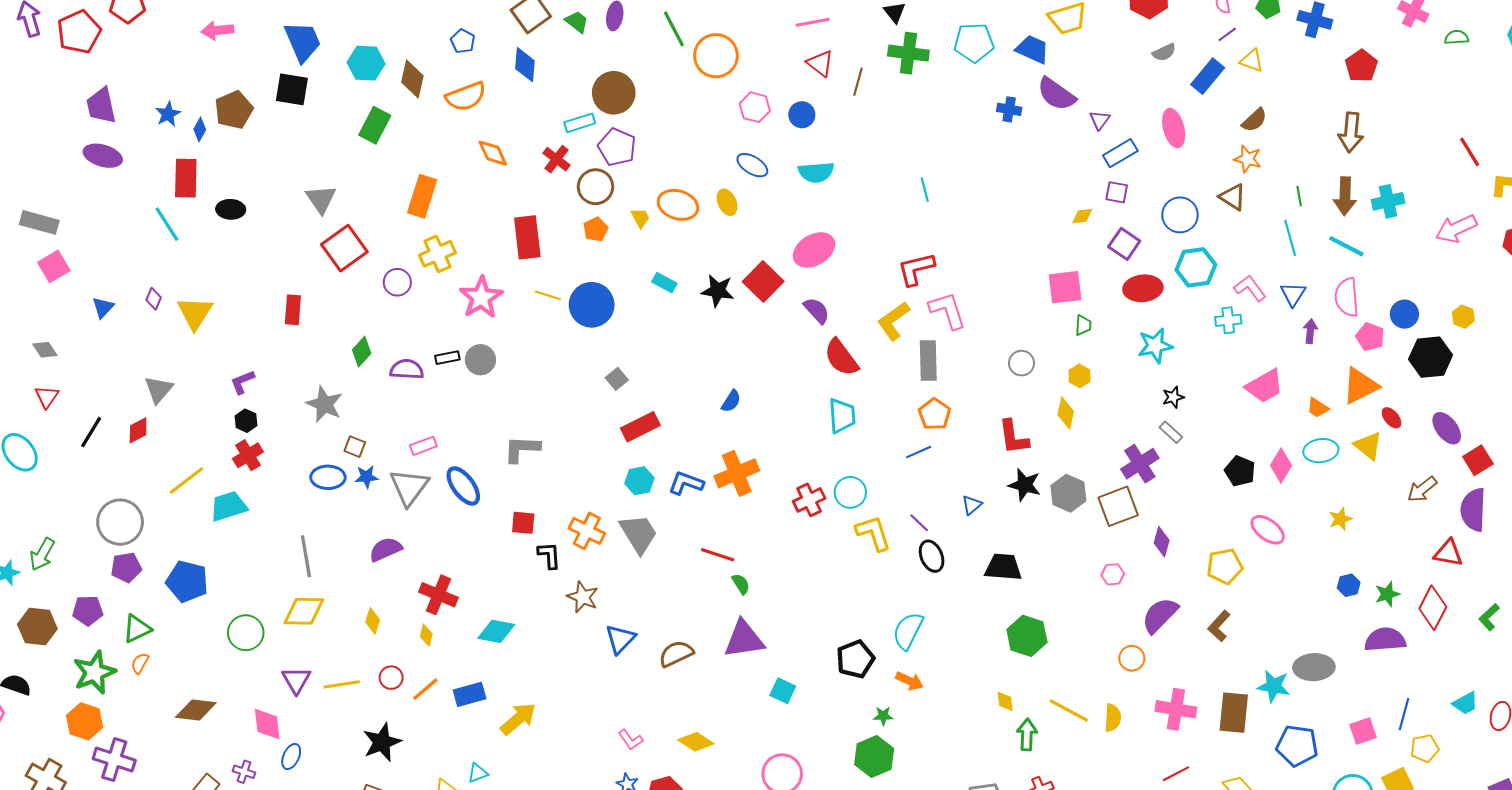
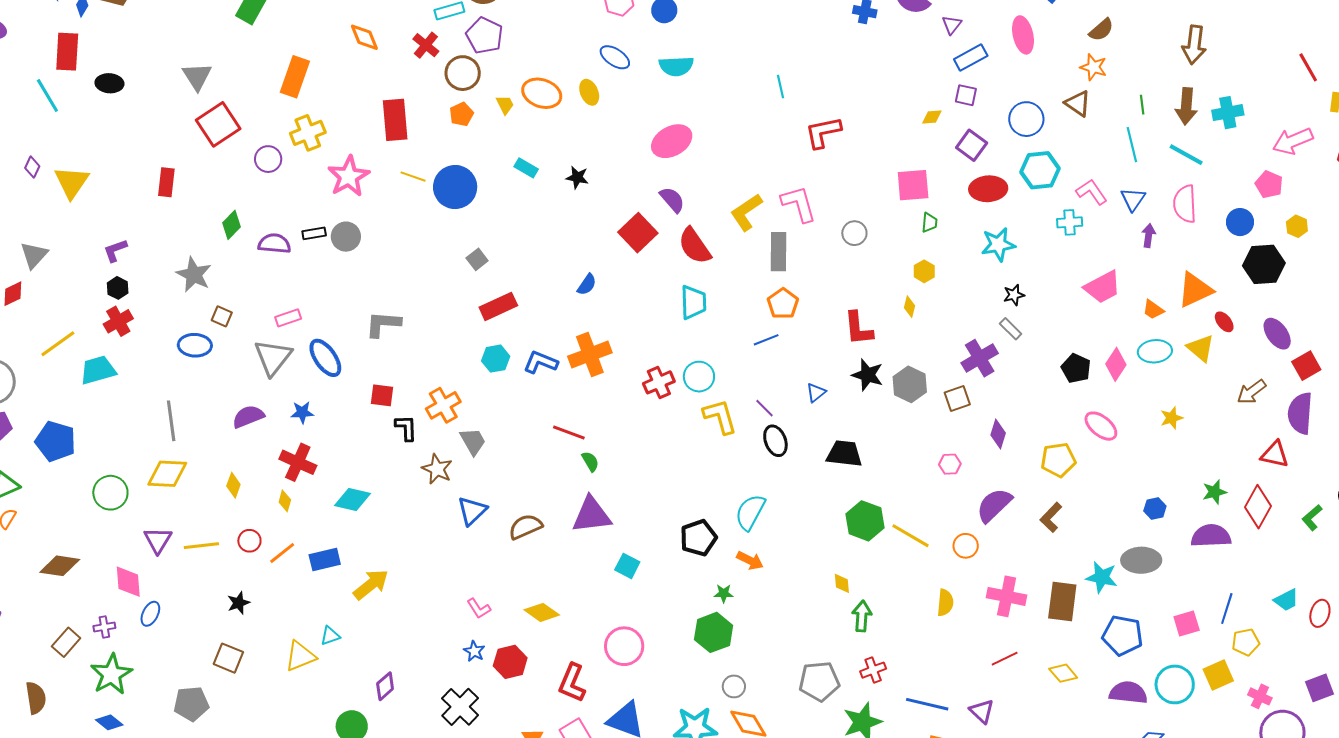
red L-shape: (916, 269) -> (823, 132), moved
red square: (763, 282) -> (638, 233), moved
black star: (718, 291) -> (577, 177), size x0.7
pink pentagon: (1370, 337) -> (1269, 184), moved
gray circle: (1022, 363) -> (854, 233), moved
yellow diamond: (1066, 413) -> (910, 307), size x0.7
blue star: (366, 477) -> (302, 412), moved
brown square: (1118, 506) -> (957, 399), size x0.7
orange cross: (587, 531) -> (443, 405), turned 32
gray trapezoid: (639, 534) -> (473, 441), moved, size x0.7
blue hexagon: (1349, 585) -> (1155, 509), moved
yellow line: (1069, 710) -> (910, 536), moved
black star: (382, 742) -> (238, 603), size x0.6
purple cross: (244, 772) -> (104, 627), turned -30

